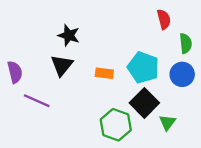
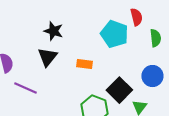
cyan pentagon: (143, 67) -> (114, 34), moved
blue circle: (182, 74) -> (152, 76), moved

